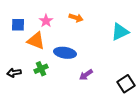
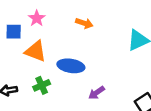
pink star: (46, 21) -> (37, 18), moved

